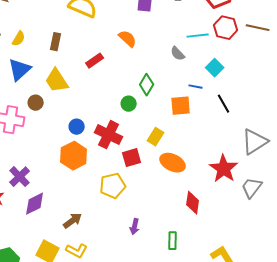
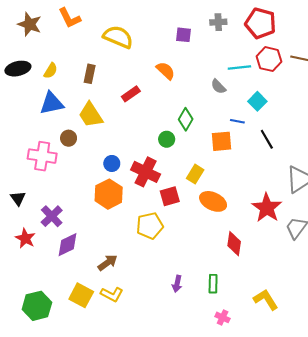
blue triangle: (20, 70) -> (52, 103), turned 30
purple arrow: (135, 227) -> (177, 284), moved

